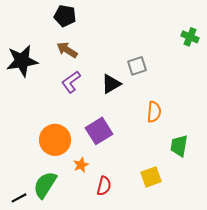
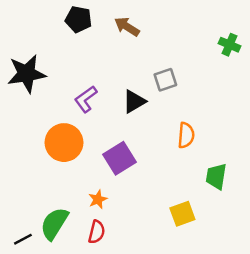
brown arrow: (67, 50) -> (127, 27), moved
orange circle: (55, 140) -> (64, 143), moved
red semicircle: (104, 186) -> (97, 232), moved

